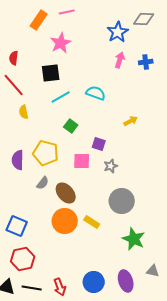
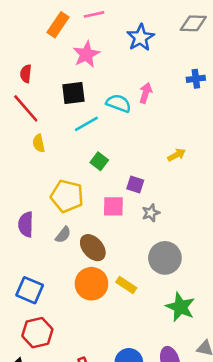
blue star: (118, 32) -> (140, 38), moved
pink arrow: (120, 60) -> (146, 93), moved
cyan semicircle: (96, 93) -> (119, 103), moved
purple semicircle: (18, 160) -> (26, 224), moved

